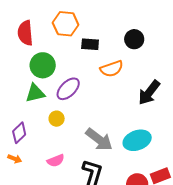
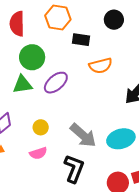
black circle: (134, 39) -> (114, 20), moved
yellow circle: (57, 119) -> (41, 127), moved

